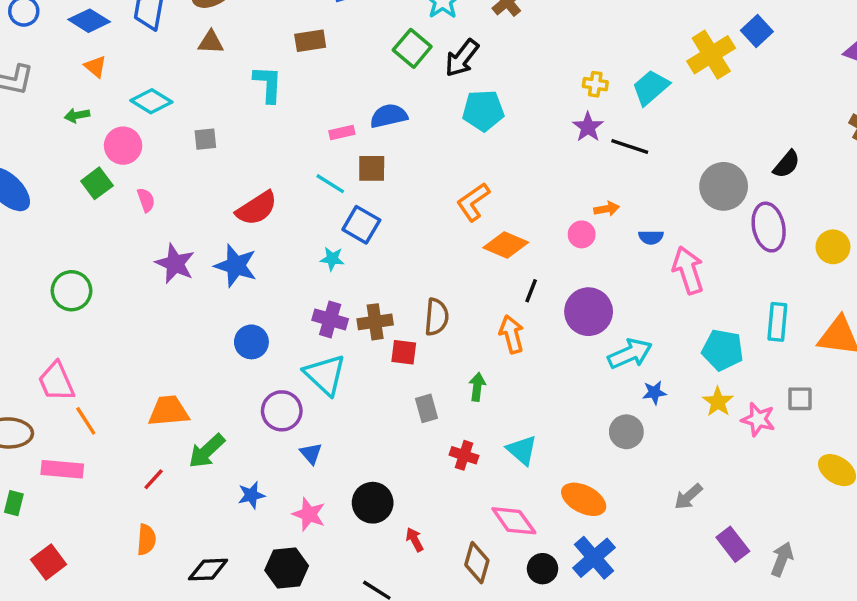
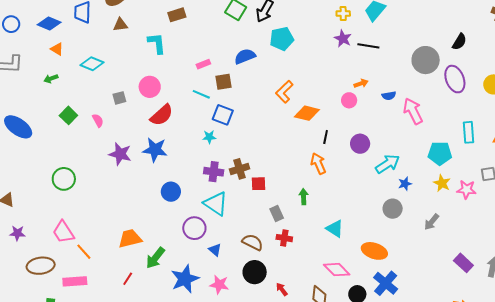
blue semicircle: (389, 116) -> (245, 56), moved
gray square: (205, 139) -> (119, 98), moved
pink circle: (123, 146) -> (150, 87), moved
purple circle: (589, 312) -> (360, 144), size x0.7
brown semicircle: (437, 317) -> (253, 242), moved, turned -60
red cross: (464, 455) -> (284, 238), moved
blue star: (251, 495) -> (185, 279), size x1.8
gray arrow: (688, 497) -> (432, 222), moved

